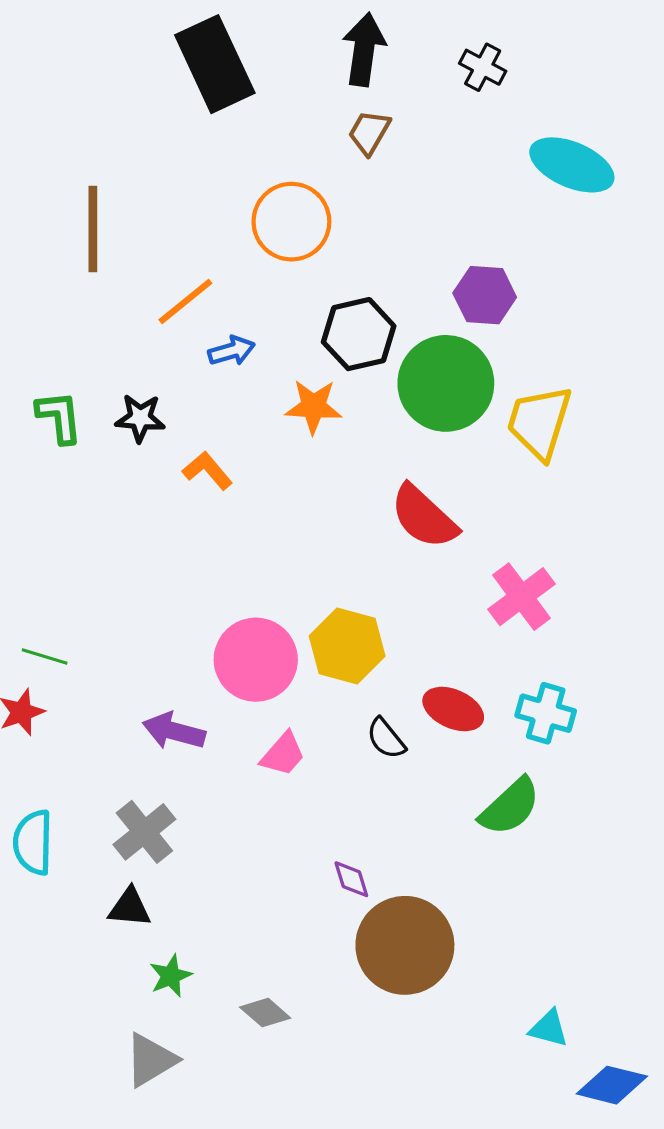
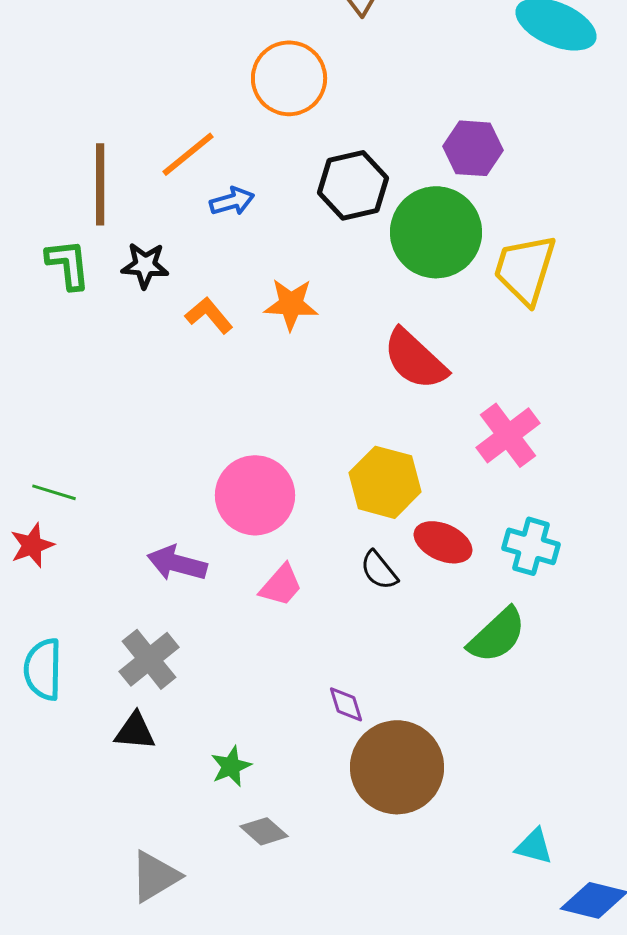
brown line: (93, 229) -> (100, 184), moved
orange star: (314, 407) -> (291, 304), moved
yellow hexagon: (347, 646) -> (385, 482), moved
green star: (171, 976) -> (231, 766), moved

